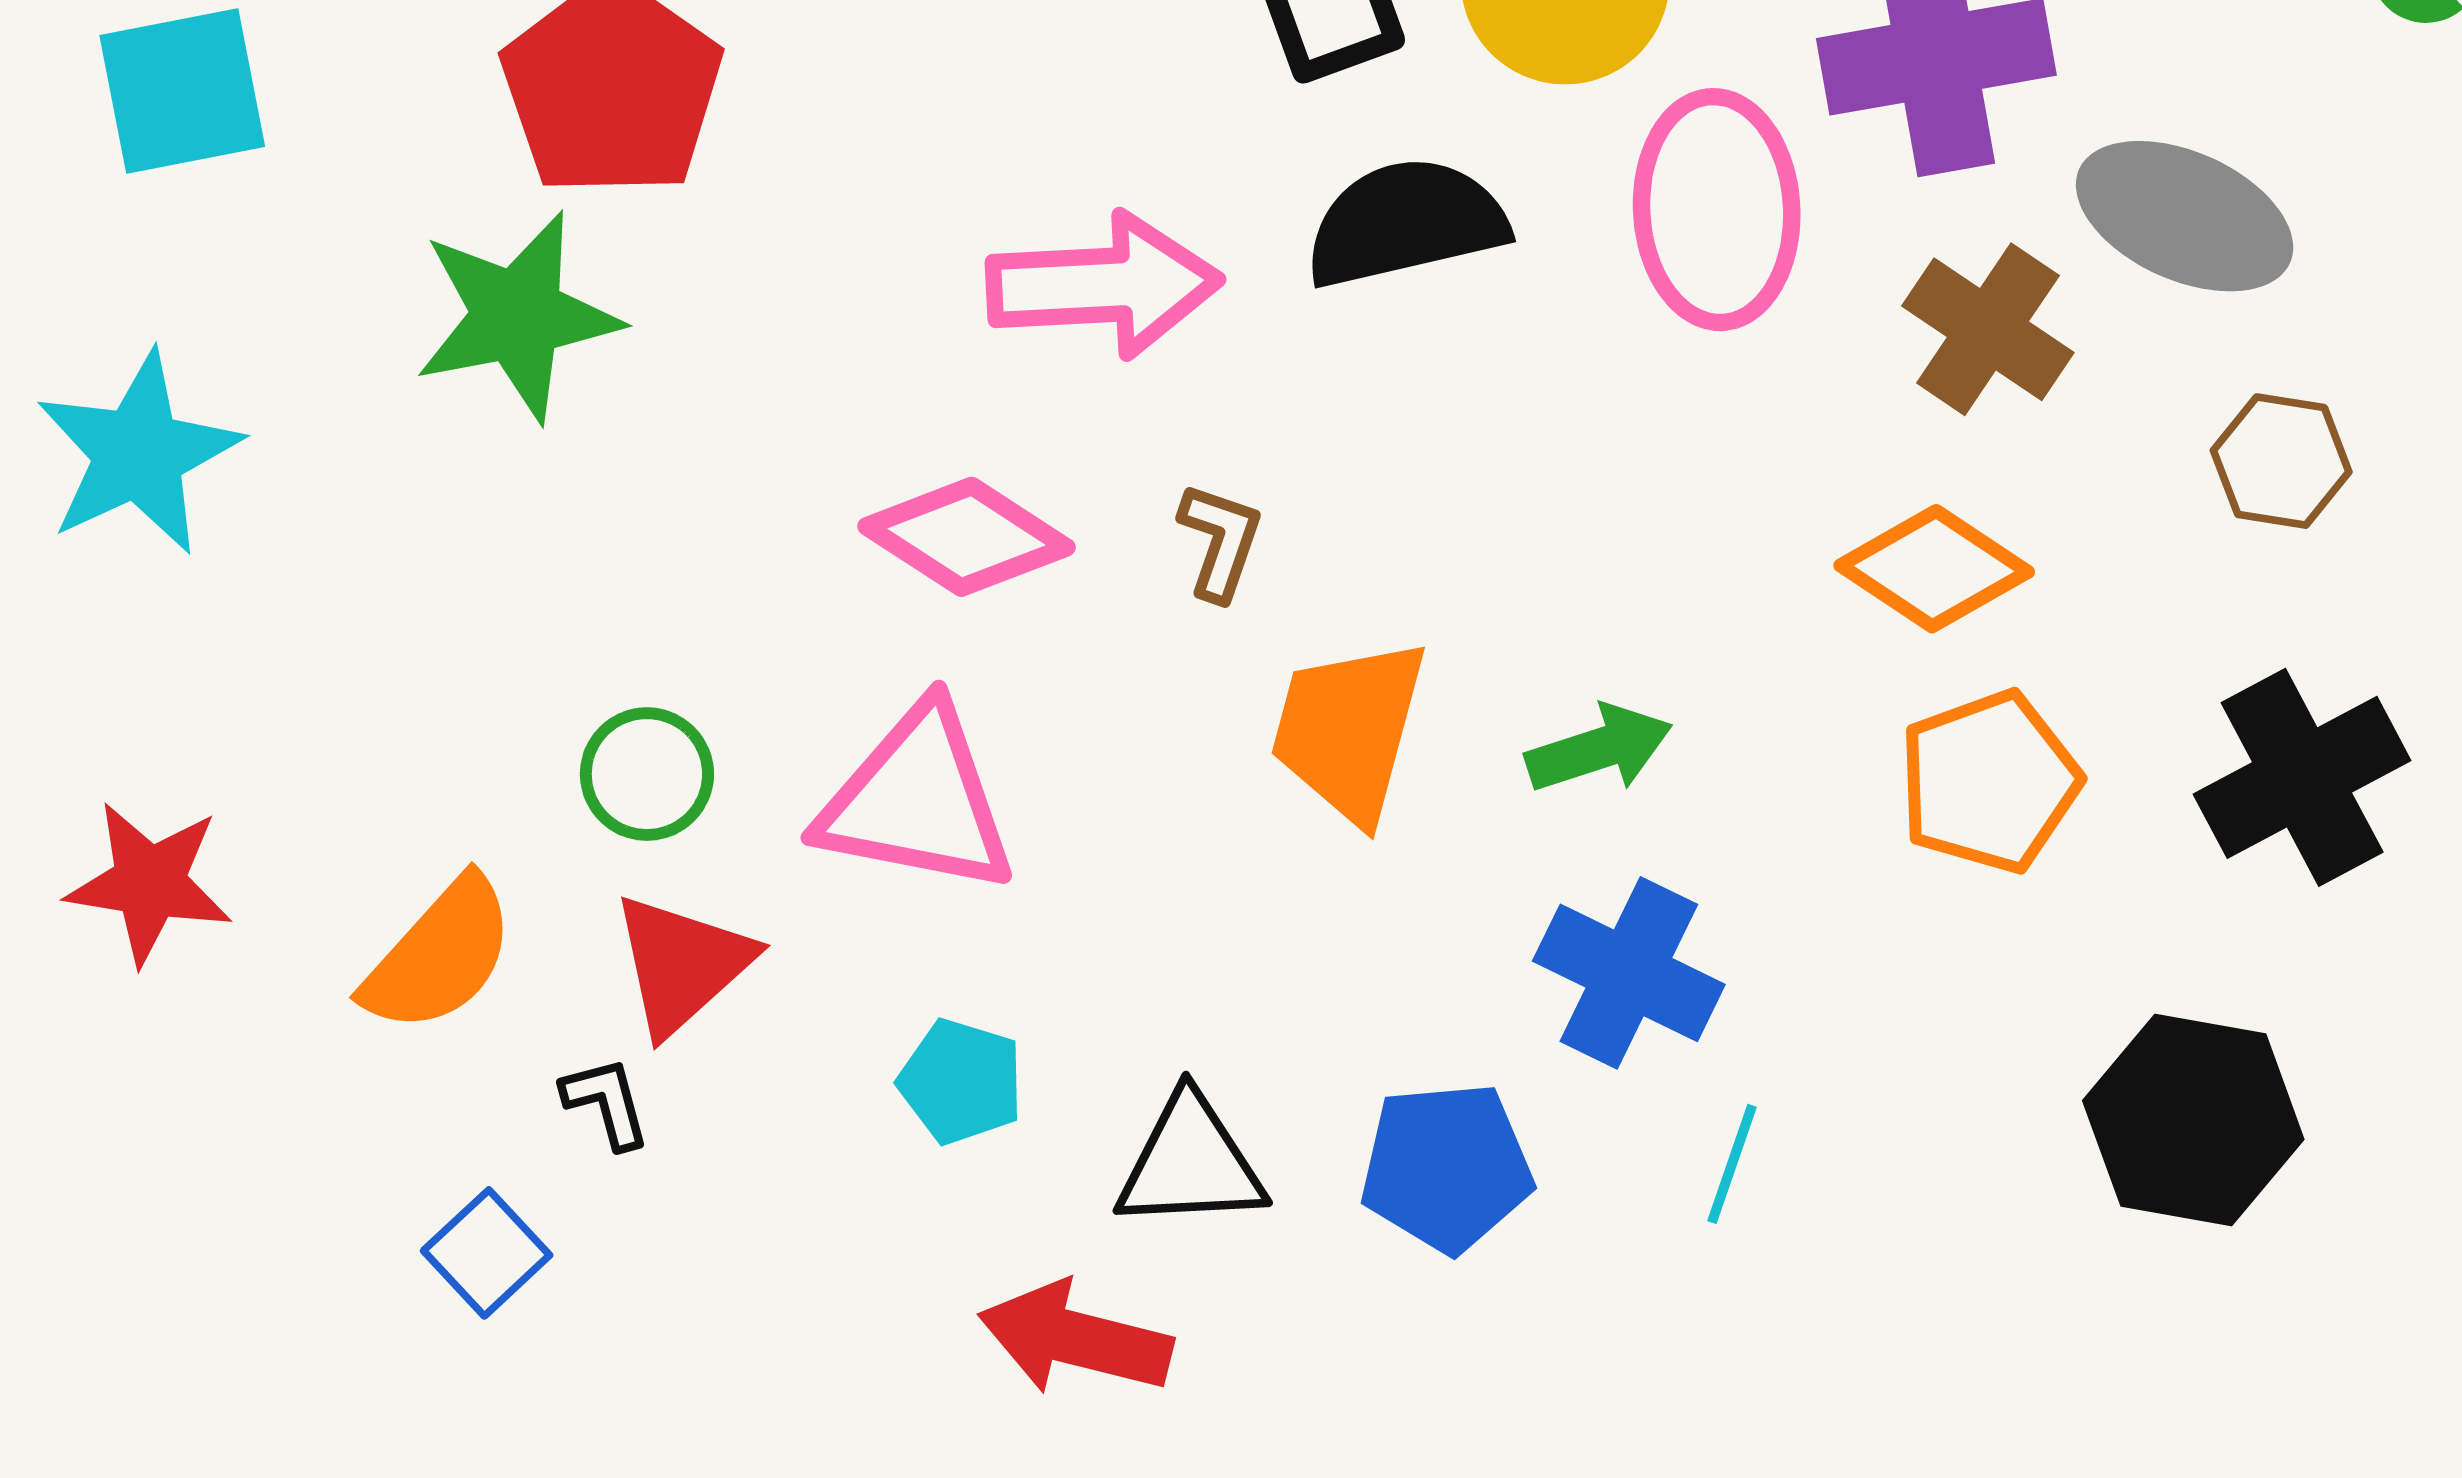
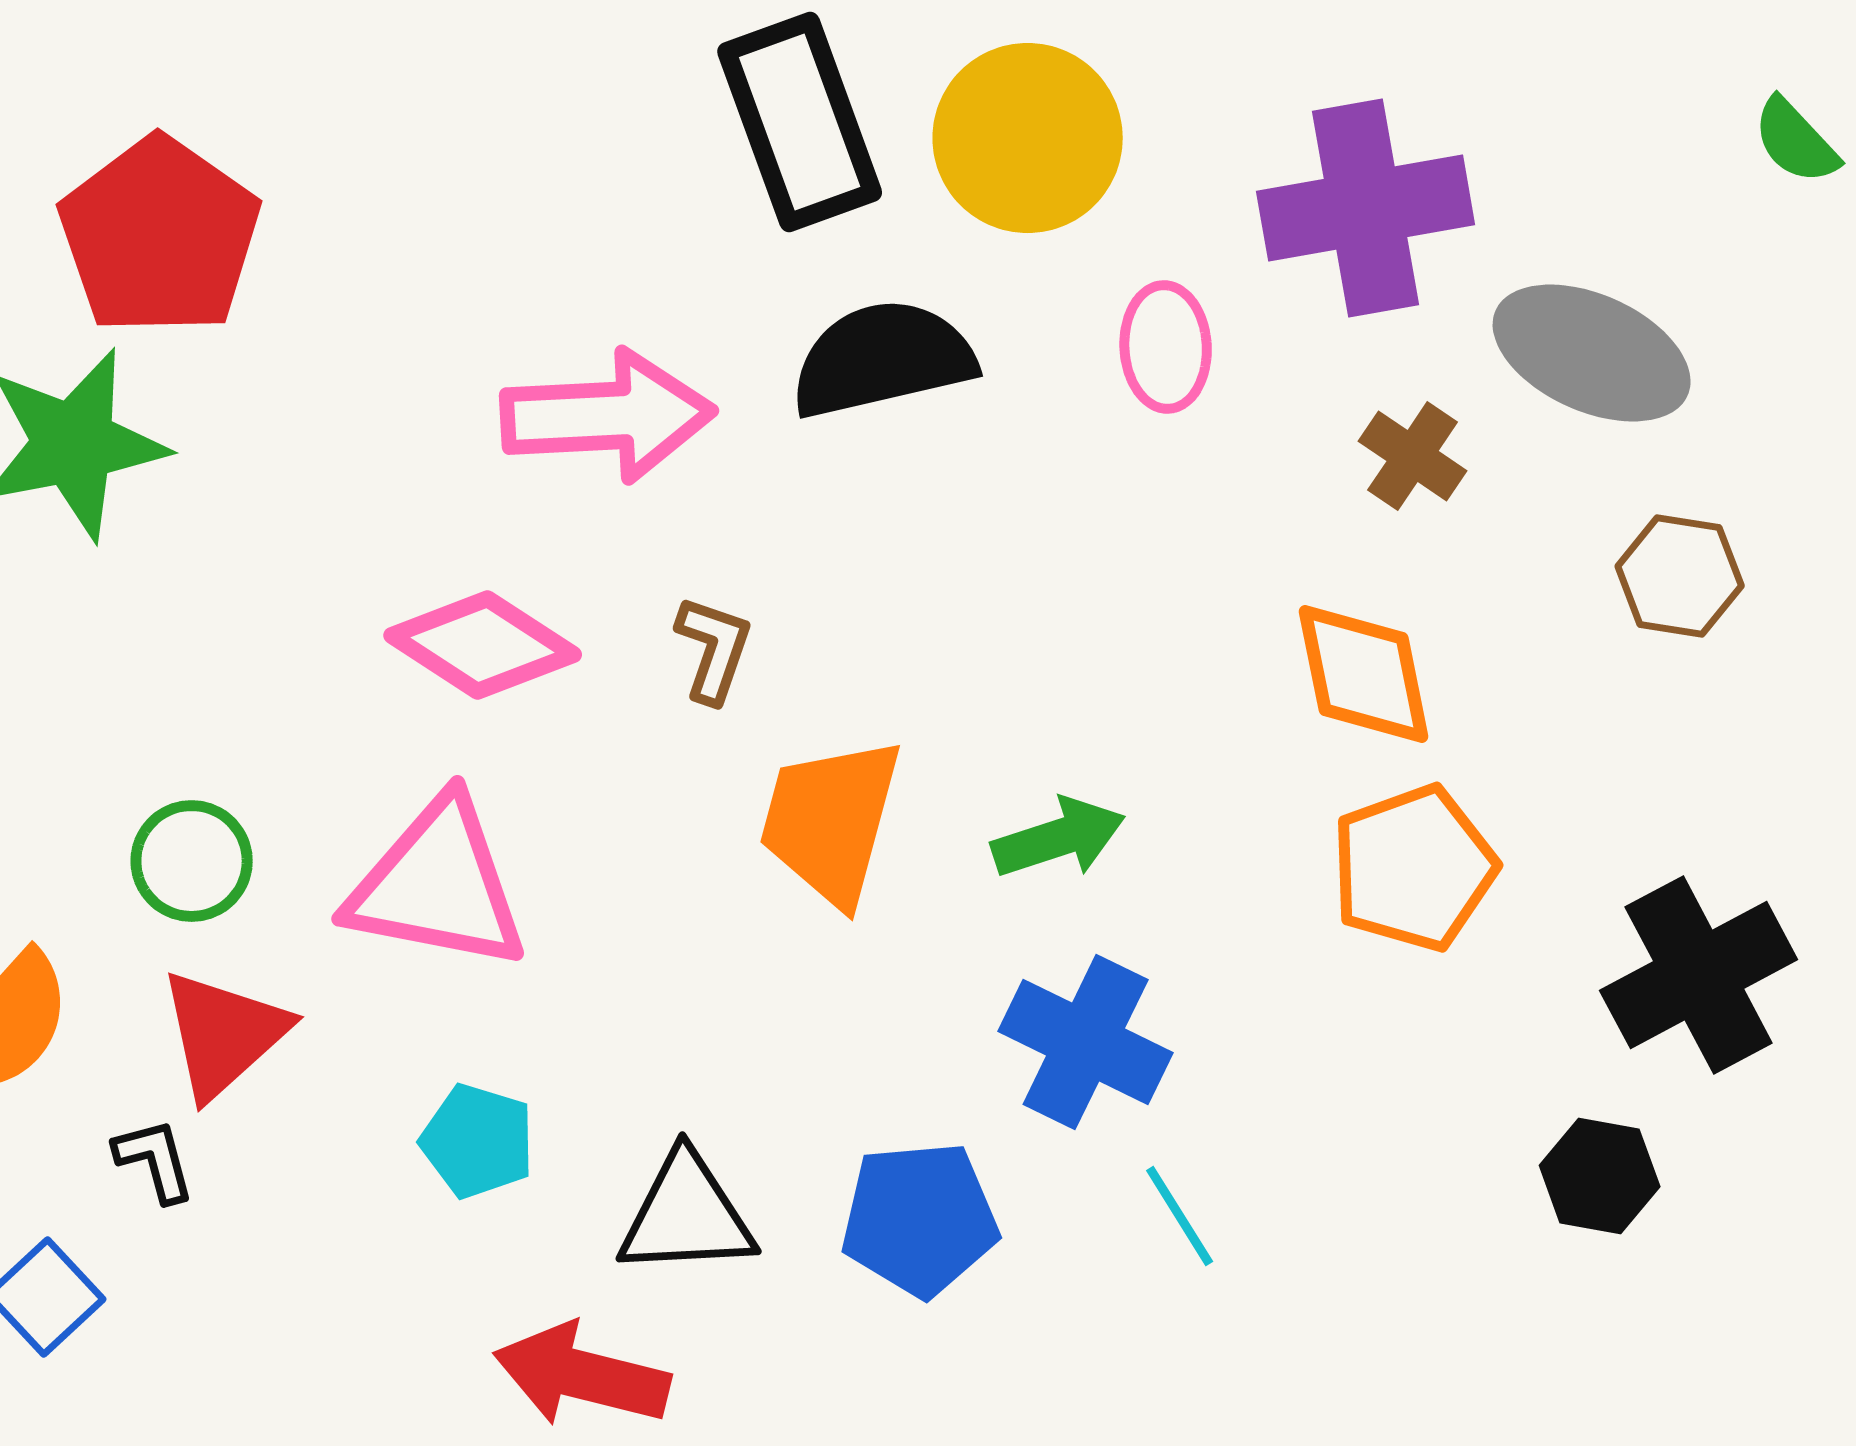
pink ellipse: (1717, 210) -> (1166, 347), size x0.6
brown cross: (1988, 329) -> (1413, 456), size x0.7
orange diamond: (1934, 569) -> (1364, 674), turned 45
black cross: (2302, 777) -> (1699, 975), moved
black hexagon: (2193, 1120) -> (1600, 1176), size x0.6
cyan line: (1732, 1164) -> (1180, 1216), turned -51

